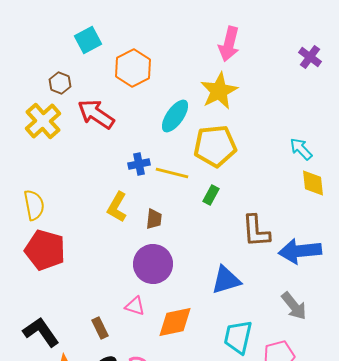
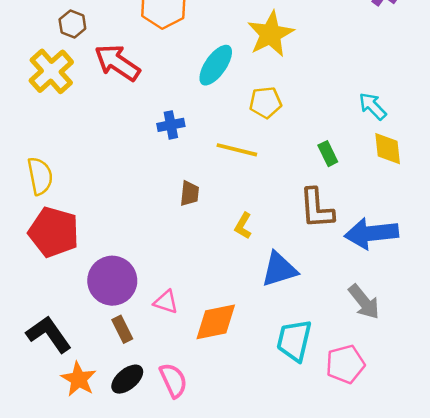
yellow pentagon: (215, 146) -> (266, 102), size x0.6
yellow line: (172, 173) -> (237, 150), moved
green rectangle: (211, 195) -> (328, 154), moved, turned -54
yellow L-shape: (117, 207) -> (243, 226), moved, size x0.7
purple circle: (153, 264) -> (112, 281), moved

